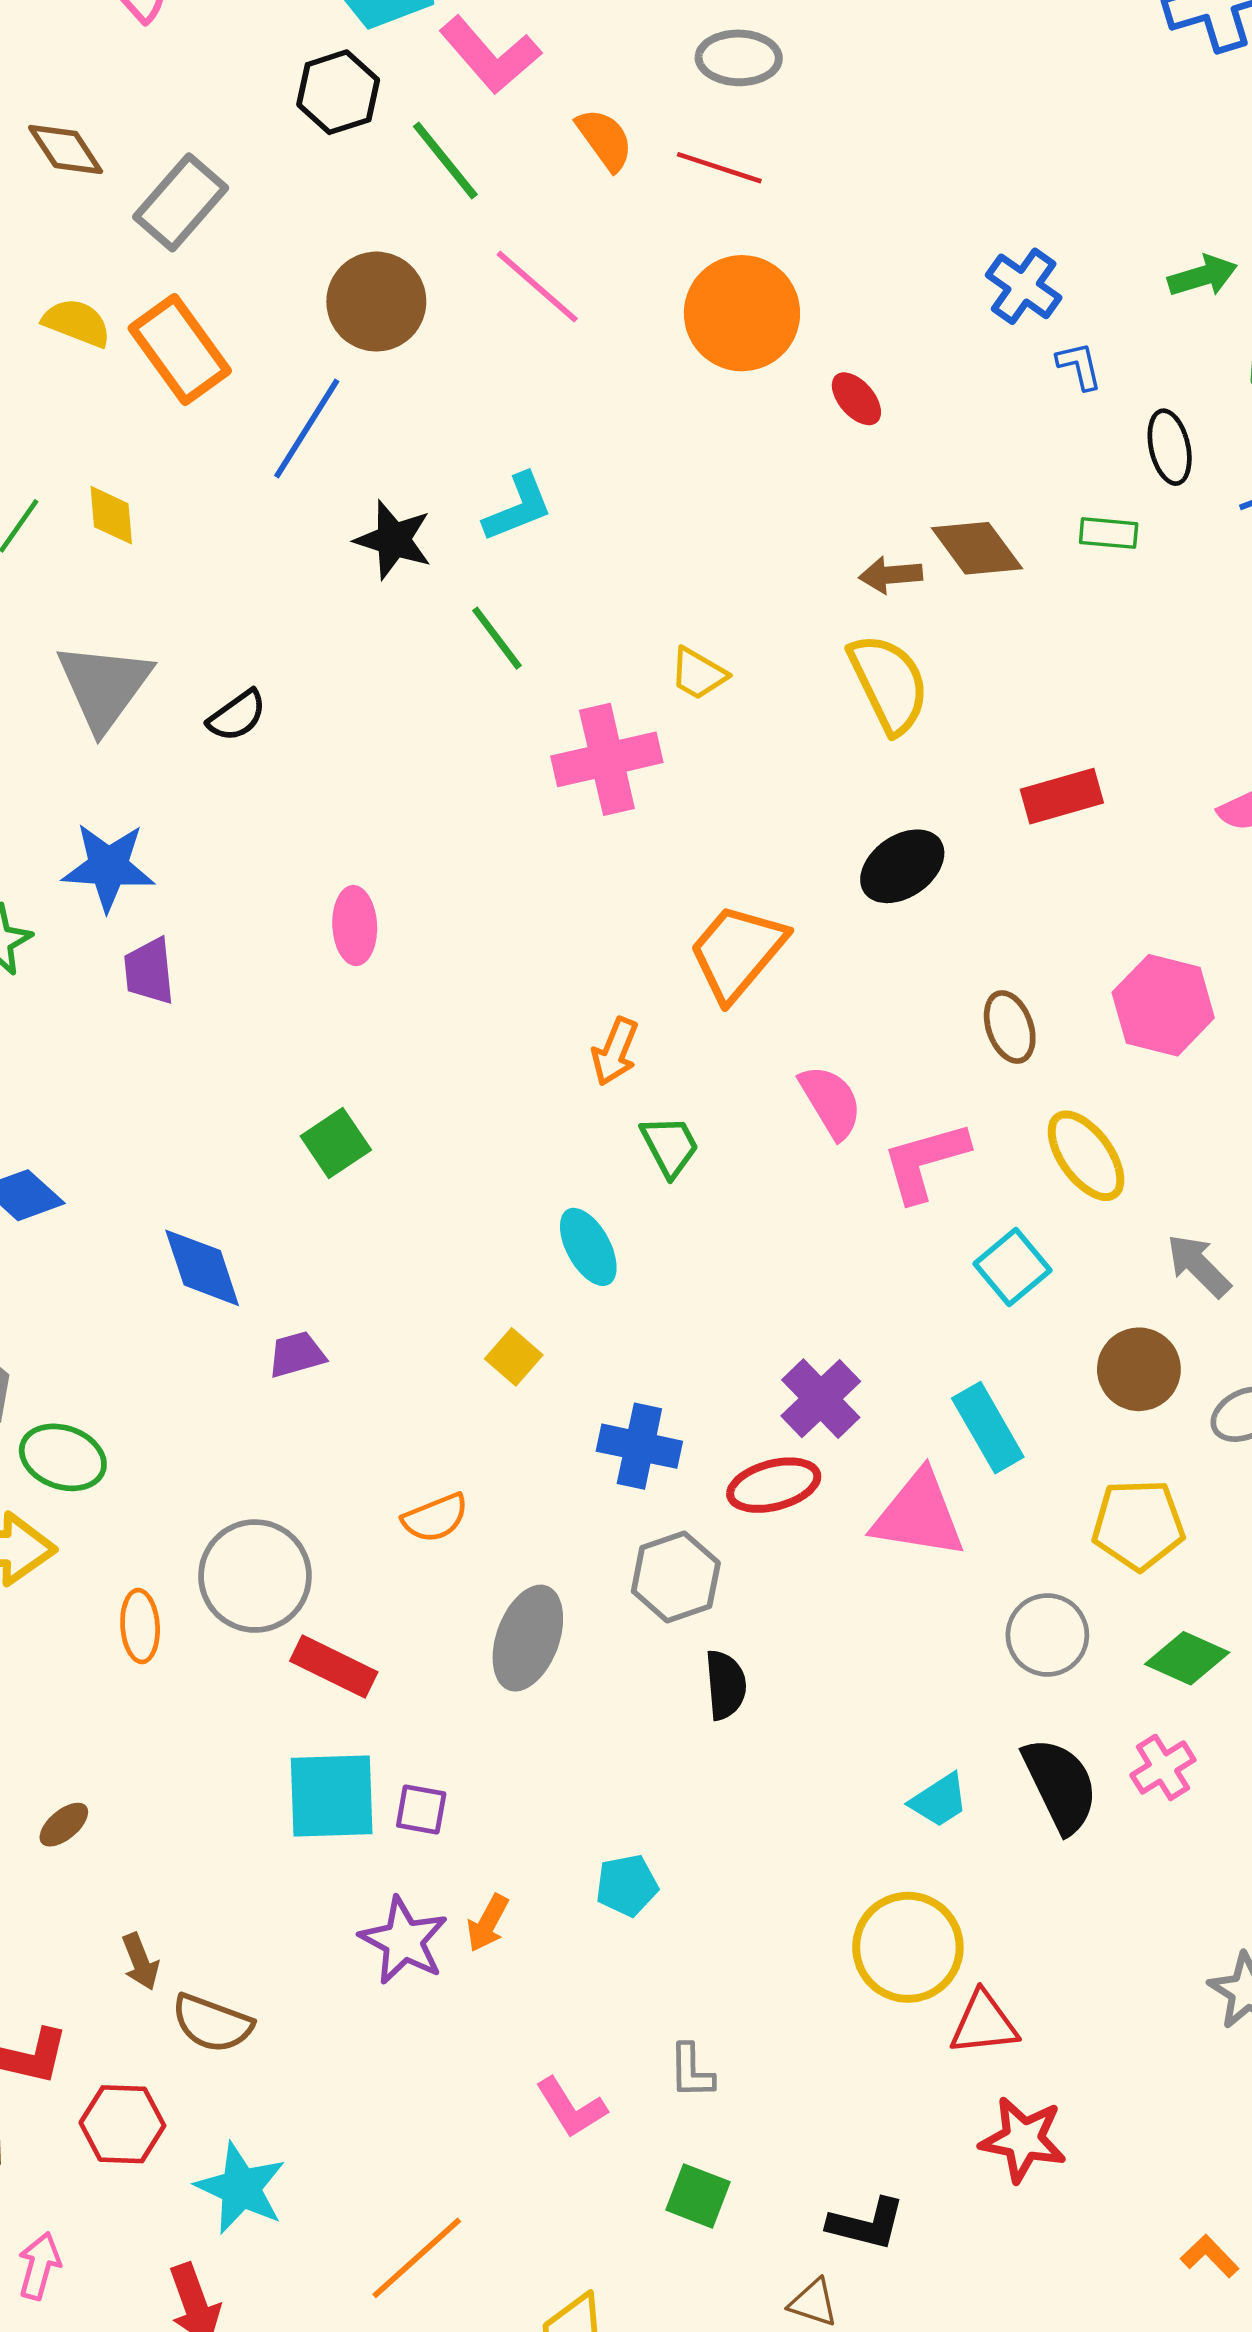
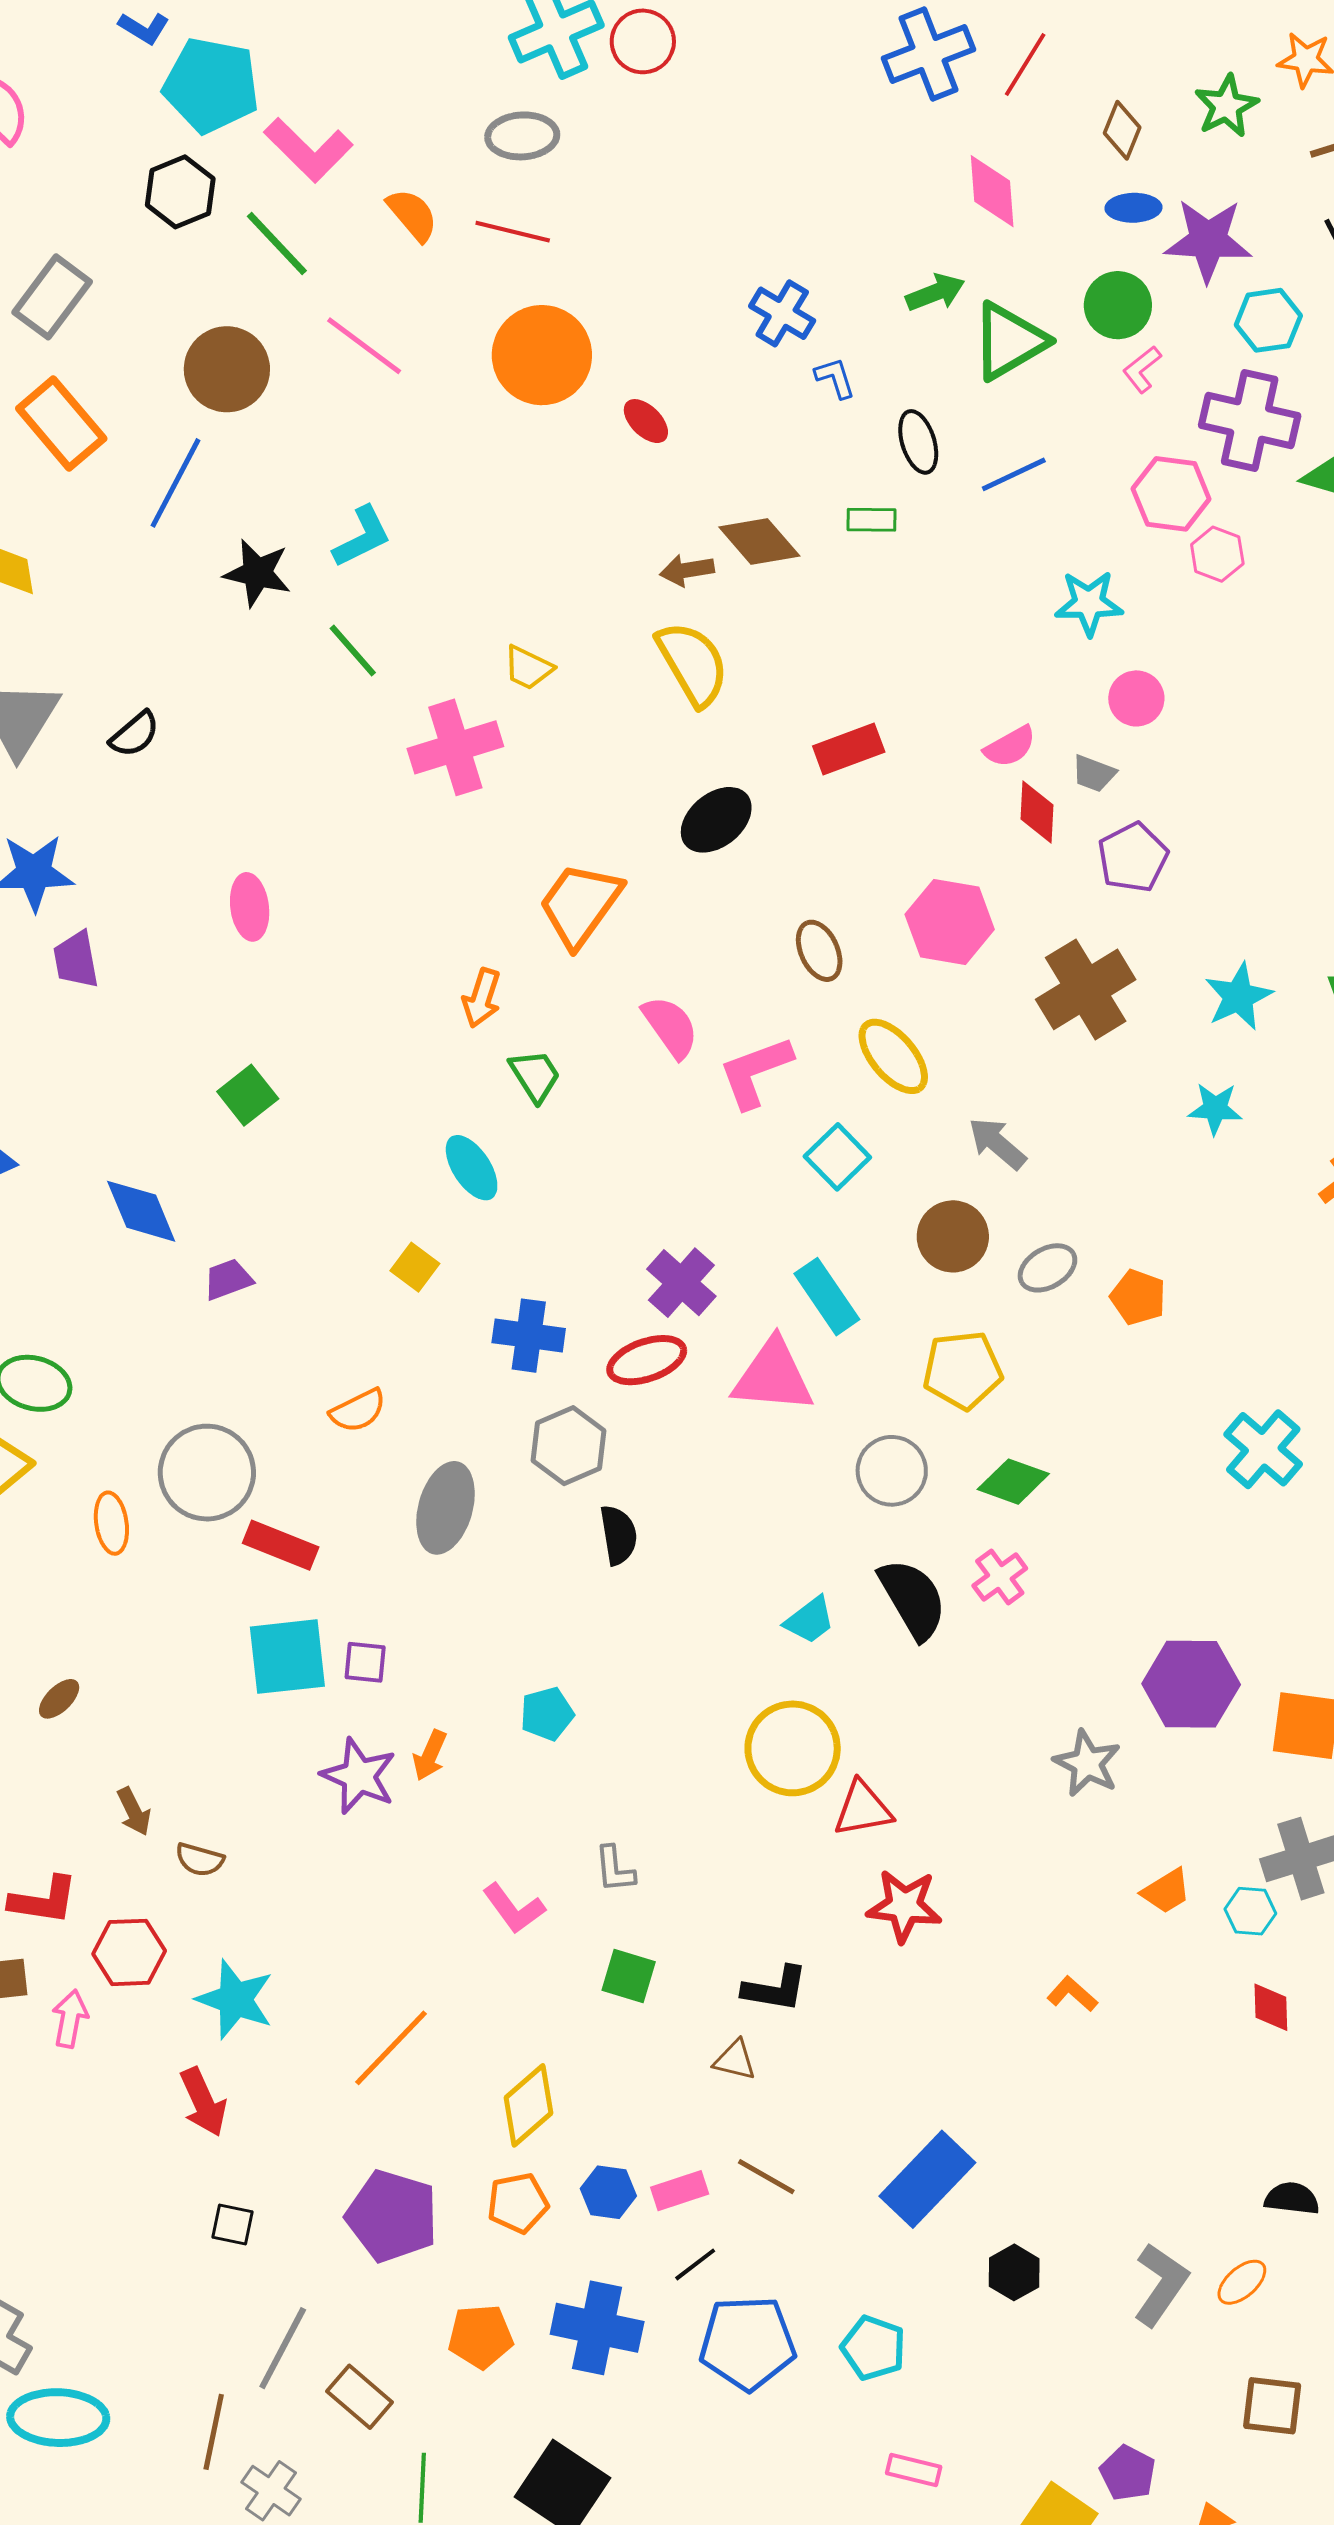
brown semicircle: (212, 2023) -> (200, 1860), size x0.7
pink arrow: (39, 2266) -> (70, 2019), moved

